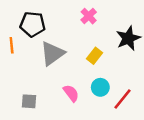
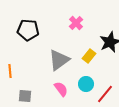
orange line: (12, 45) -> (10, 71), moved
gray triangle: (52, 53) -> (59, 60), moved
yellow rectangle: (94, 56) -> (89, 56), moved

